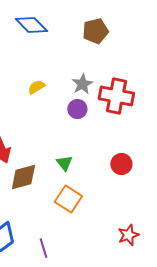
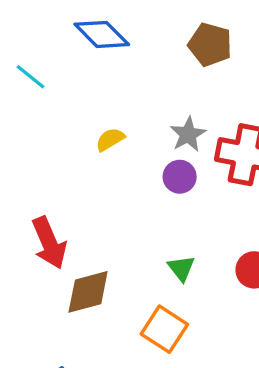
brown pentagon: (95, 31) -> (210, 45), turned 30
green triangle: (64, 163) -> (181, 268), moved

